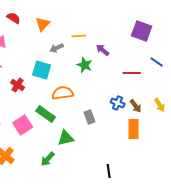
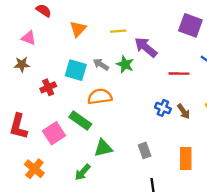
orange triangle: (43, 24) -> (78, 29), moved
gray arrow: (57, 48) -> (101, 64), moved, turned 56
purple arrow: (103, 50) -> (146, 47), size x1.5
red cross: (18, 85) -> (48, 87), turned 32
gray rectangle: (90, 117) -> (145, 150), moved
orange rectangle: (134, 129) -> (186, 158), moved

